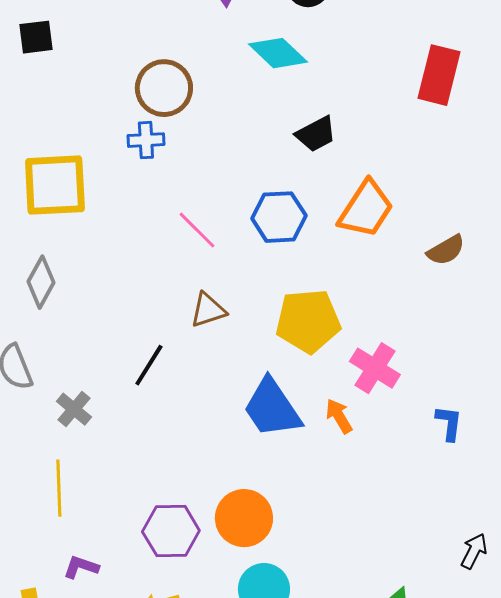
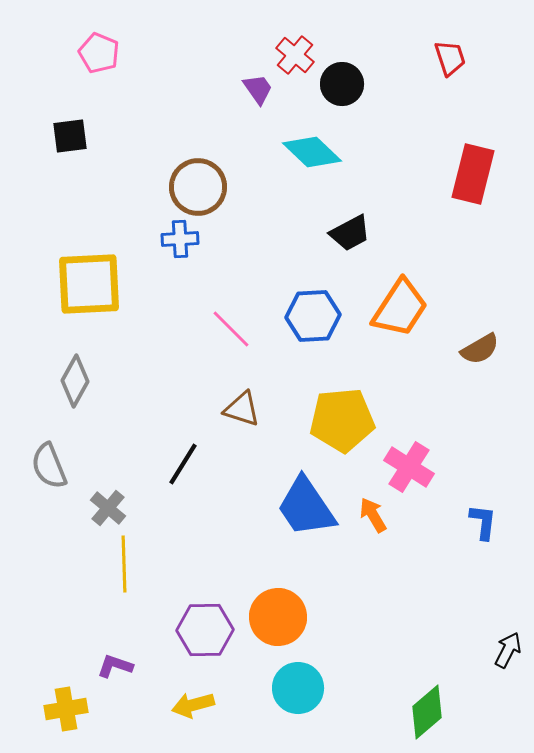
brown triangle: (208, 310) -> (242, 409), turned 36
yellow line: (59, 488) -> (124, 564), moved

